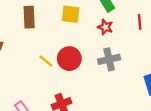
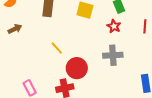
red circle: (69, 59) -> (77, 68), moved

